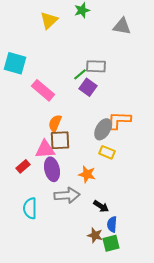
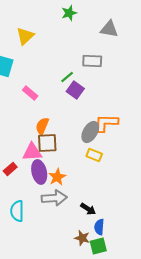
yellow triangle: (49, 20) -> (25, 36), moved
gray rectangle: (96, 66) -> (92, 61), moved
pink rectangle: (43, 90) -> (30, 93), size x0.7
orange star: (87, 174) -> (57, 177), moved, turned 30

